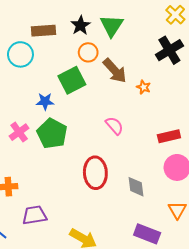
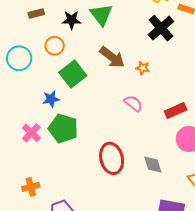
black star: (81, 25) -> (72, 20), turned -30
brown rectangle: (43, 31) -> (36, 14), moved, size x0.7
orange circle: (88, 52) -> (55, 46), moved
pink semicircle: (114, 126) -> (133, 103), moved

